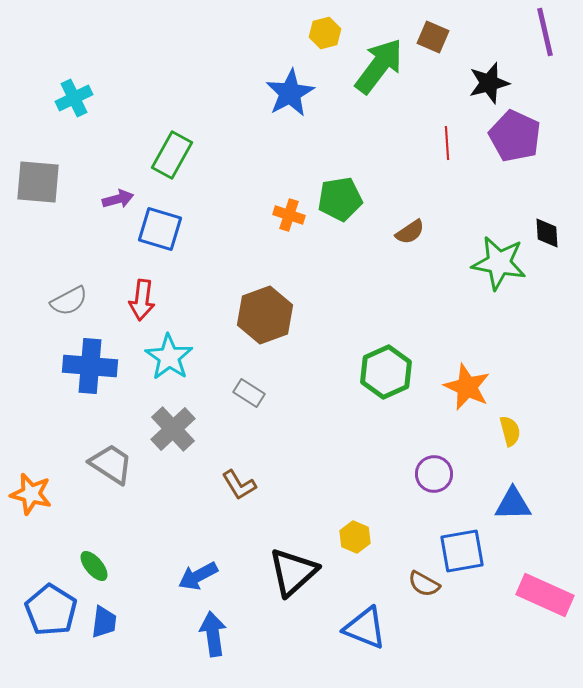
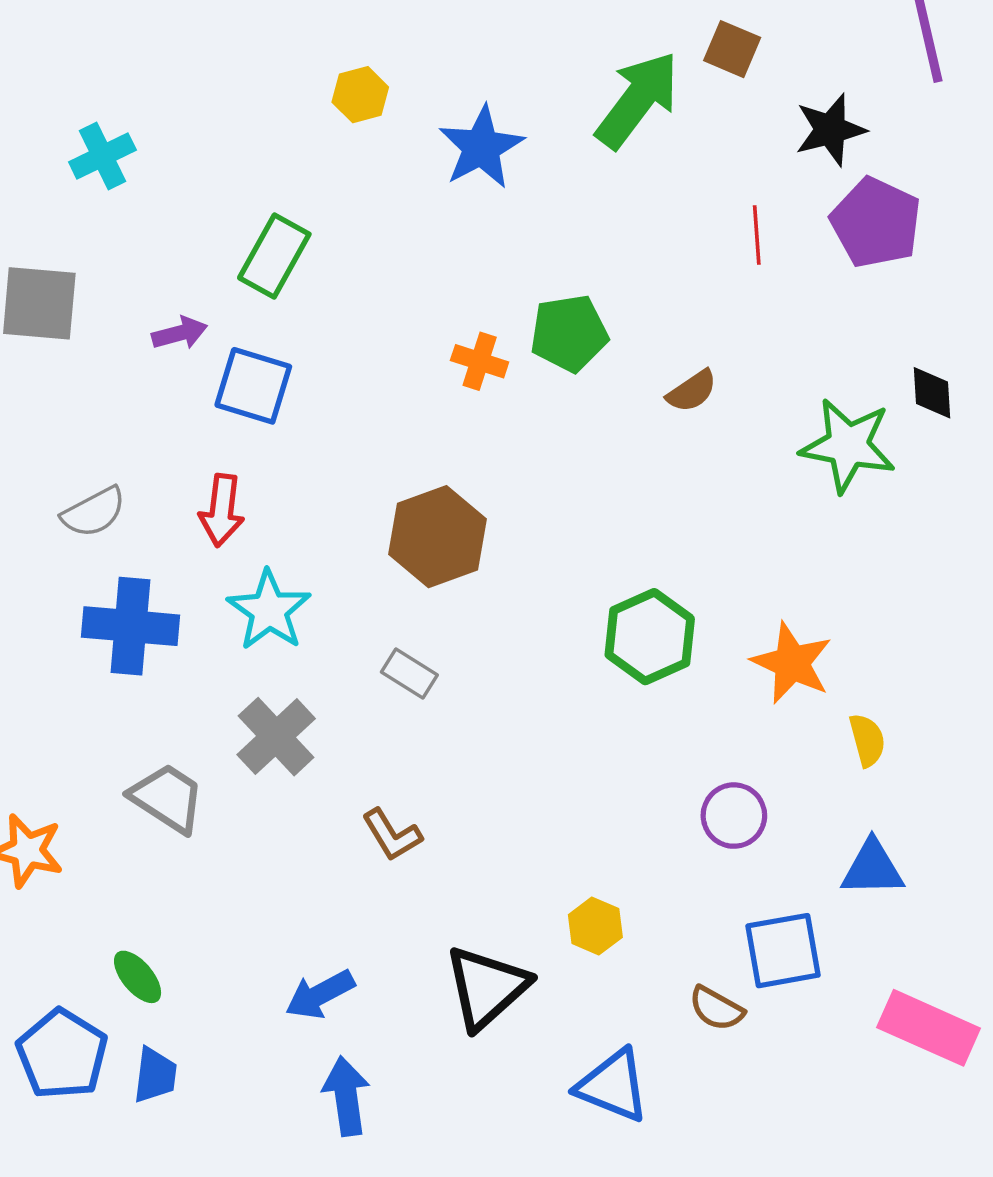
yellow hexagon: (325, 33) -> (360, 95), moved

